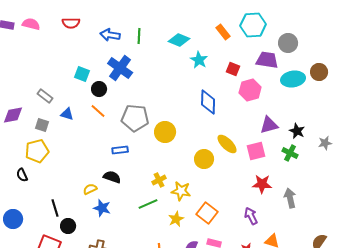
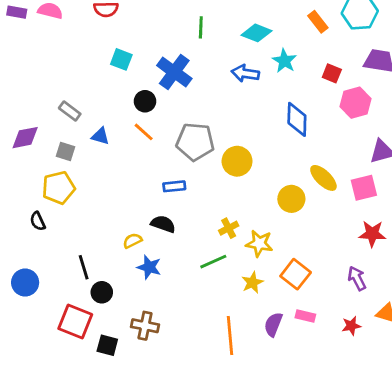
blue arrow: (110, 35) -> (245, 73), moved
cyan square: (82, 74) -> (121, 59), moved

